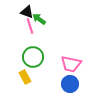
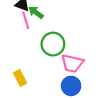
green circle: (33, 57) -> (53, 44), moved

